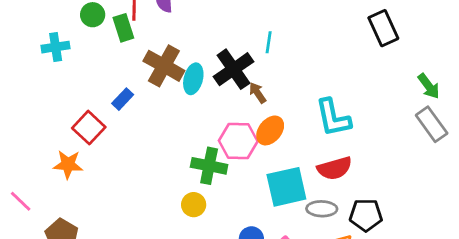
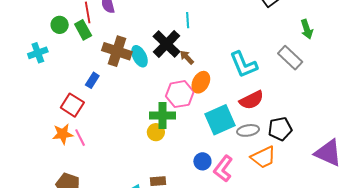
cyan ellipse: (193, 79) -> (139, 56), turned -30
green arrow: (429, 86) -> (307, 29), turned 30
gray rectangle: (432, 124) -> (290, 58), moved
pink line: (21, 201) -> (80, 138), moved, turned 30
yellow circle: (194, 205) -> (156, 132), moved

